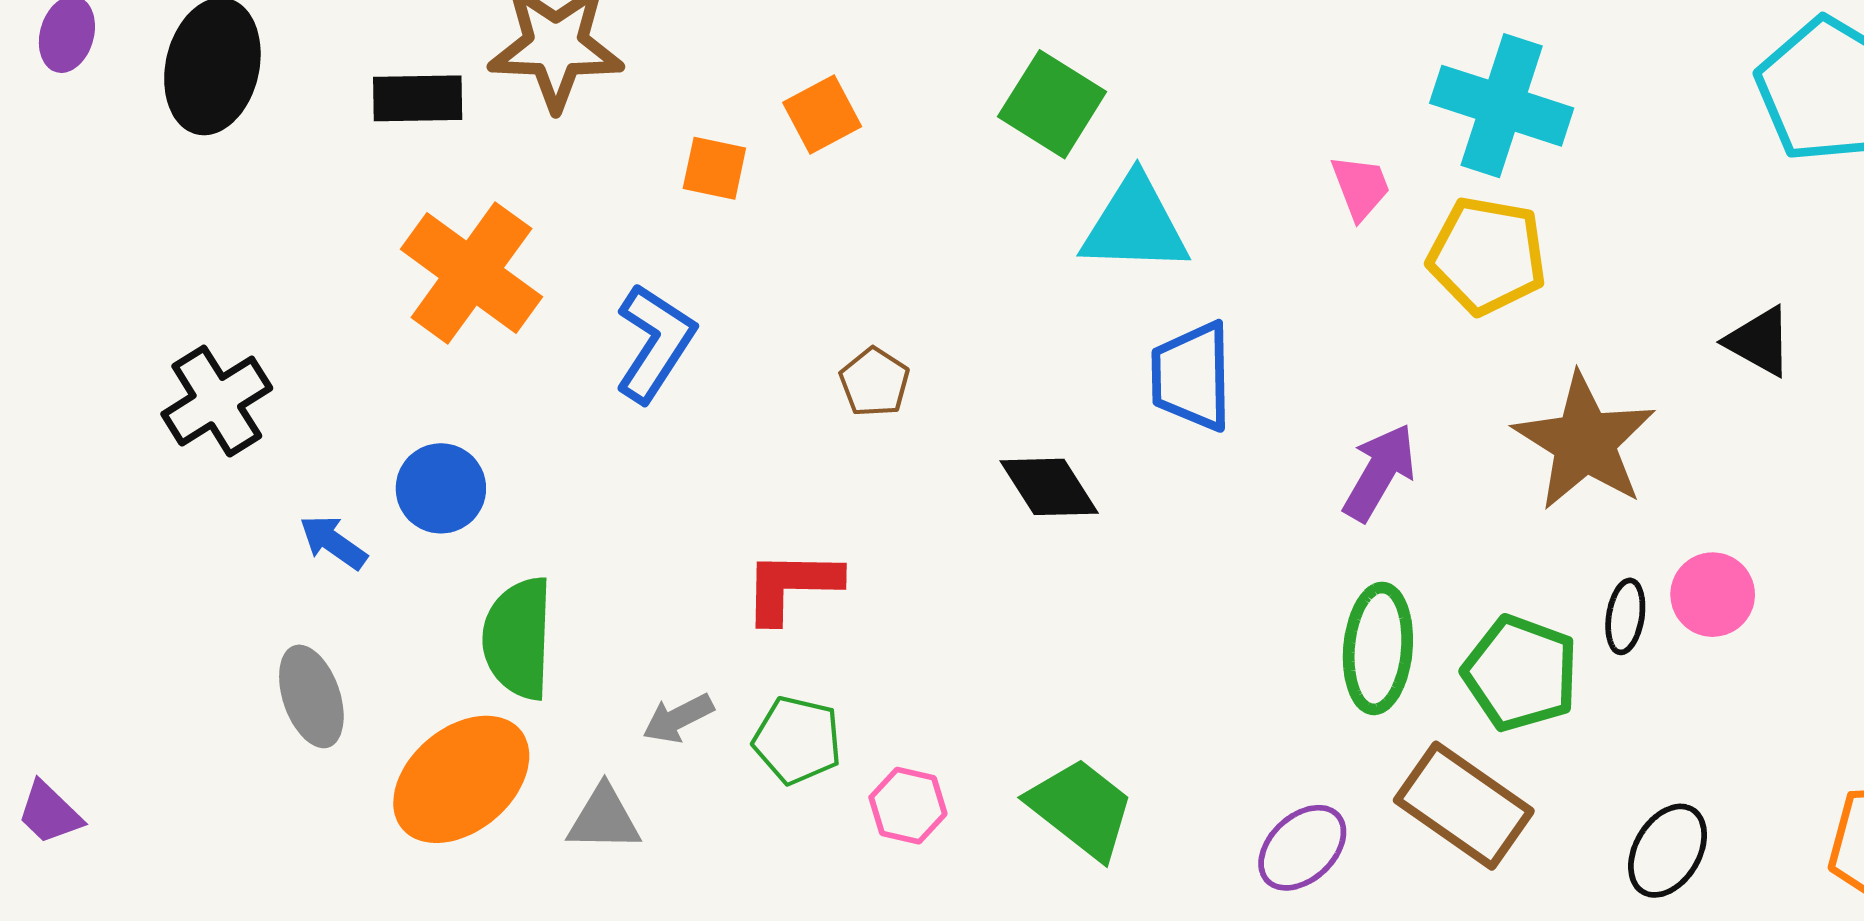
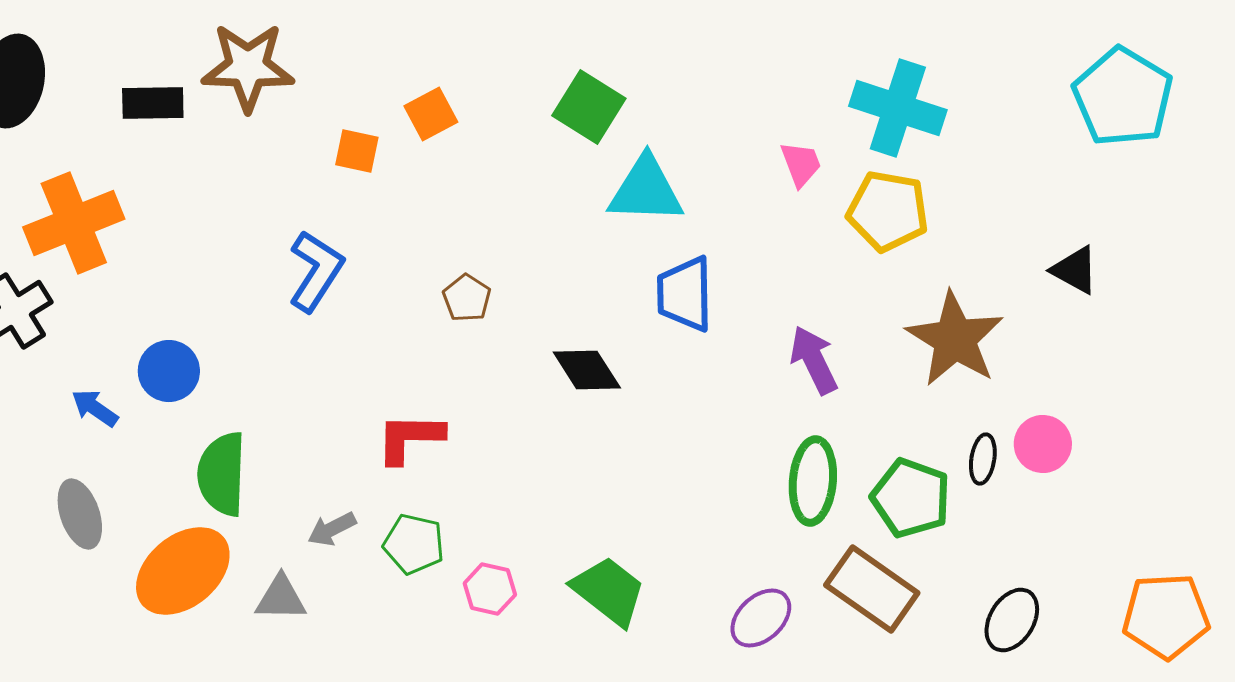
orange cross: (471, 273) -> (74, 223), moved, turned 32
purple arrow: (1379, 472) -> (814, 360), turned -56

